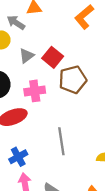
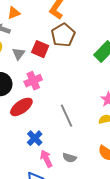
brown pentagon: (73, 80) -> (63, 35), moved

